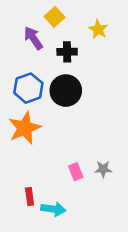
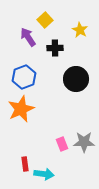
black circle: (66, 91) -> (76, 79), moved
gray star: (103, 169) -> (84, 142), size x1.5

